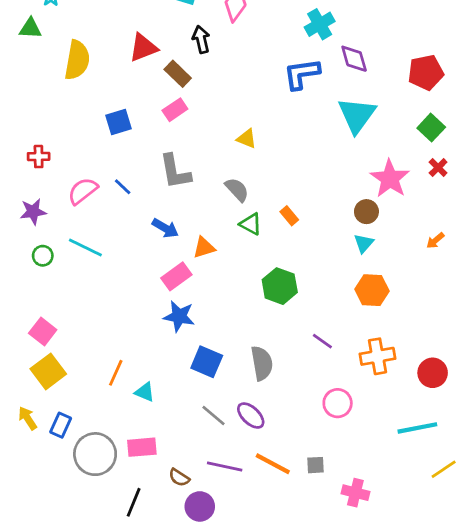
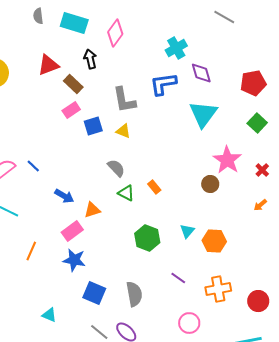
blue square: (118, 122) -> (93, 126), moved
red cross: (438, 168) -> (262, 170), moved
gray L-shape: (175, 172) -> (124, 100), moved
cyan triangle: (364, 243) -> (187, 231), moved
orange line: (116, 373) -> (31, 251), moved

